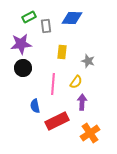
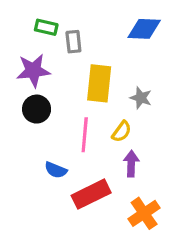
green rectangle: (29, 17) -> (46, 27), turned 40
blue diamond: (72, 18) -> (144, 29), moved
yellow rectangle: (62, 52) -> (99, 83), size x1.6
blue semicircle: (35, 106) -> (56, 170), turned -56

